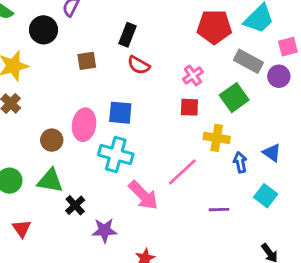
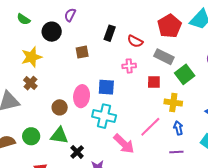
red pentagon: (214, 27) -> (169, 26), turned -30
gray rectangle: (248, 61) -> (164, 57), moved
red semicircle: (139, 65) -> (135, 41), moved
pink cross: (193, 76) -> (129, 66), moved, turned 32
blue arrow: (240, 162) -> (178, 128), moved

